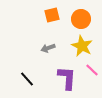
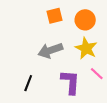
gray arrow: (48, 48) -> (50, 50), size x1.6
black line: (27, 79) -> (28, 83), turned 63

